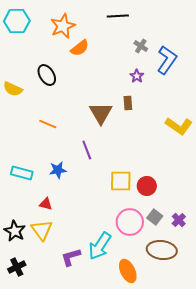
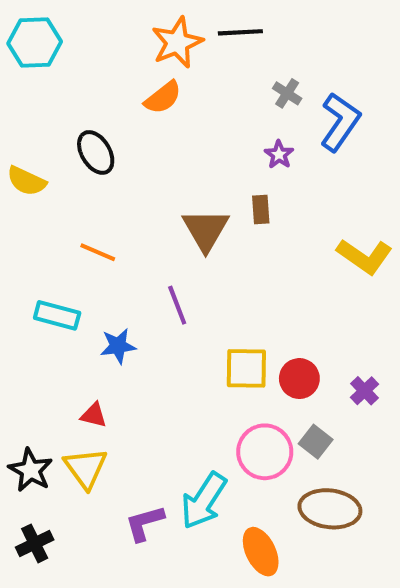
orange star: (63, 26) -> (177, 43), moved
cyan rectangle: (22, 173) -> (57, 315), moved
purple cross: (179, 220) -> (365, 391), moved

